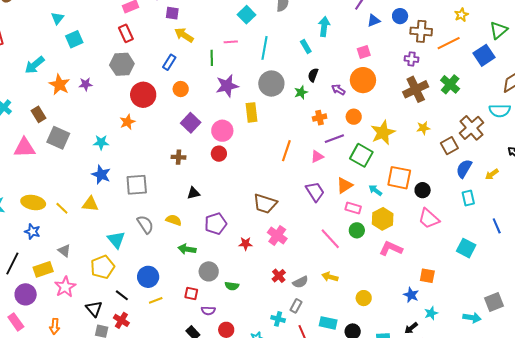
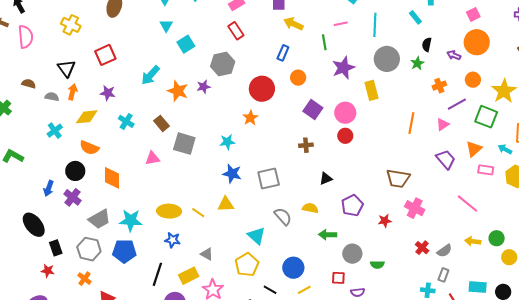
gray hexagon: (122, 64) -> (223, 64), moved
pink triangle: (24, 148) -> (152, 158), size x0.7
green circle: (357, 230) -> (497, 238), moved

